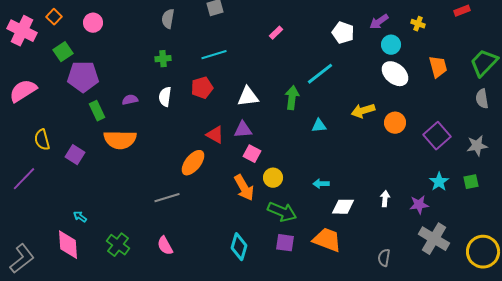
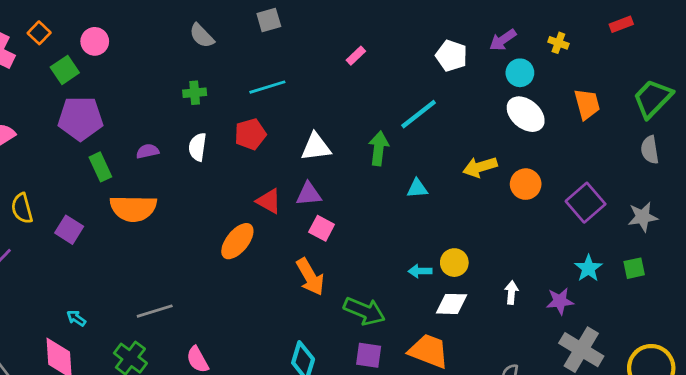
gray semicircle: (168, 19) -> (202, 36), turned -54
green square: (63, 52) -> (65, 70), moved
yellow circle: (273, 178) -> (454, 263), moved
gray line: (167, 198) -> (155, 311), moved

